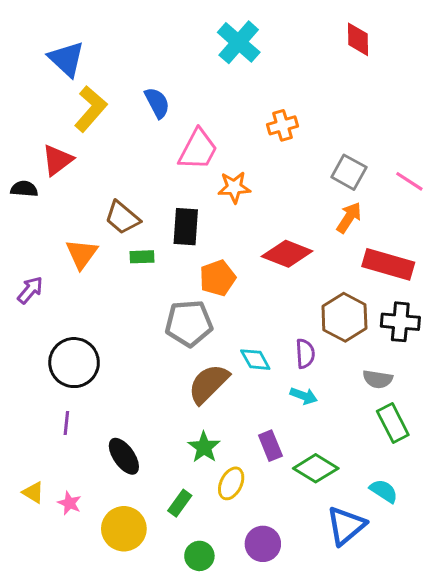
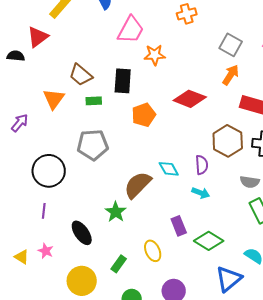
gray pentagon: (189, 323) -> (93, 145), moved
green star: (204, 447) -> (116, 212), moved
yellow ellipse: (231, 483) -> (153, 251), turned -50
pink star: (69, 503) -> (46, 251), moved

